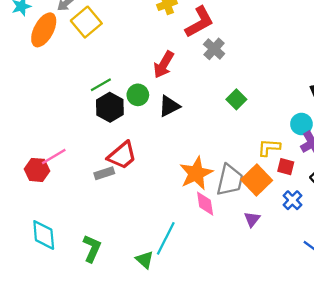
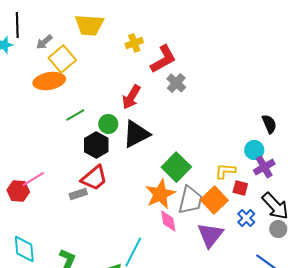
orange ellipse: (44, 30) -> (49, 81), moved, turned 52
green square: (236, 99) -> (176, 167), moved, size x1.6
black triangle: (169, 106) -> (136, 134), size x1.4
black hexagon: (110, 107) -> (96, 145), moved
purple triangle: (252, 219) -> (210, 235), size x1.8

